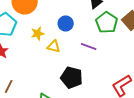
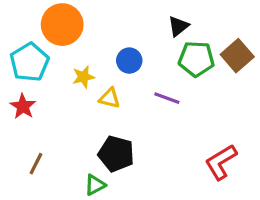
green pentagon: (107, 22) -> (196, 59), turned -30
black pentagon: (72, 77) -> (116, 154), moved

